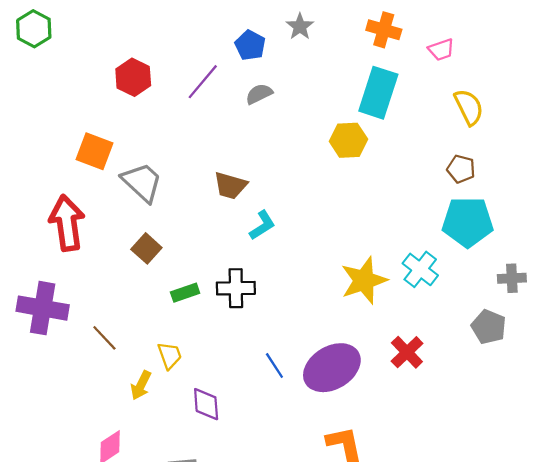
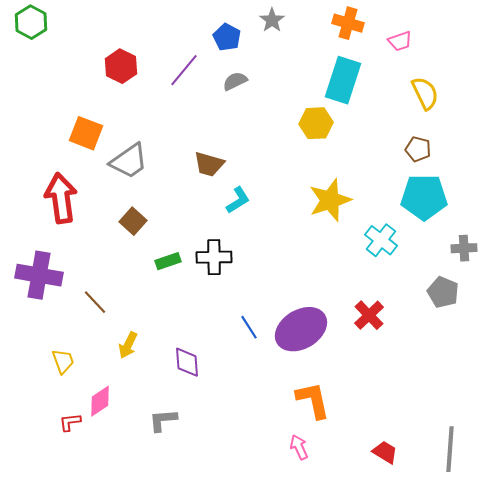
gray trapezoid: (142, 182) -> (129, 161), turned 102
yellow star: (364, 280) -> (330, 200), moved
yellow trapezoid: (170, 356) -> (63, 361), moved

